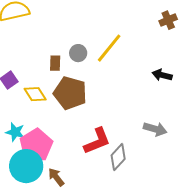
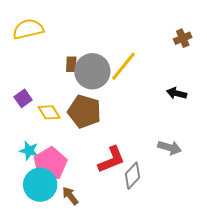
gray circle: (78, 53) -> (92, 71), size x2.0
brown rectangle: (55, 63) -> (71, 64), moved

